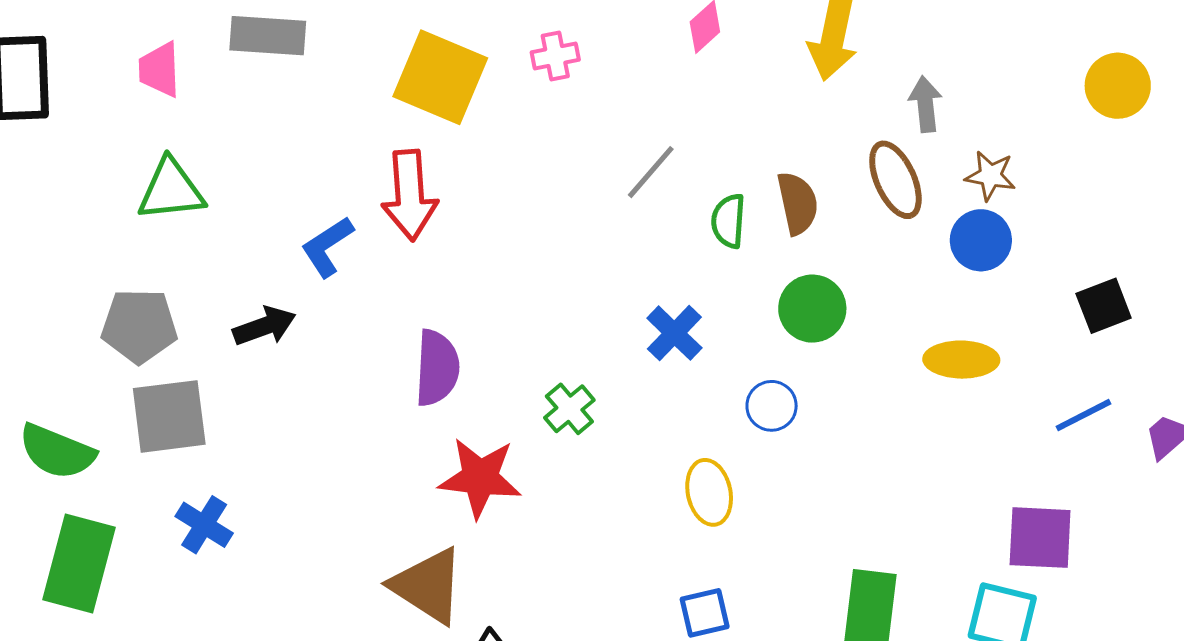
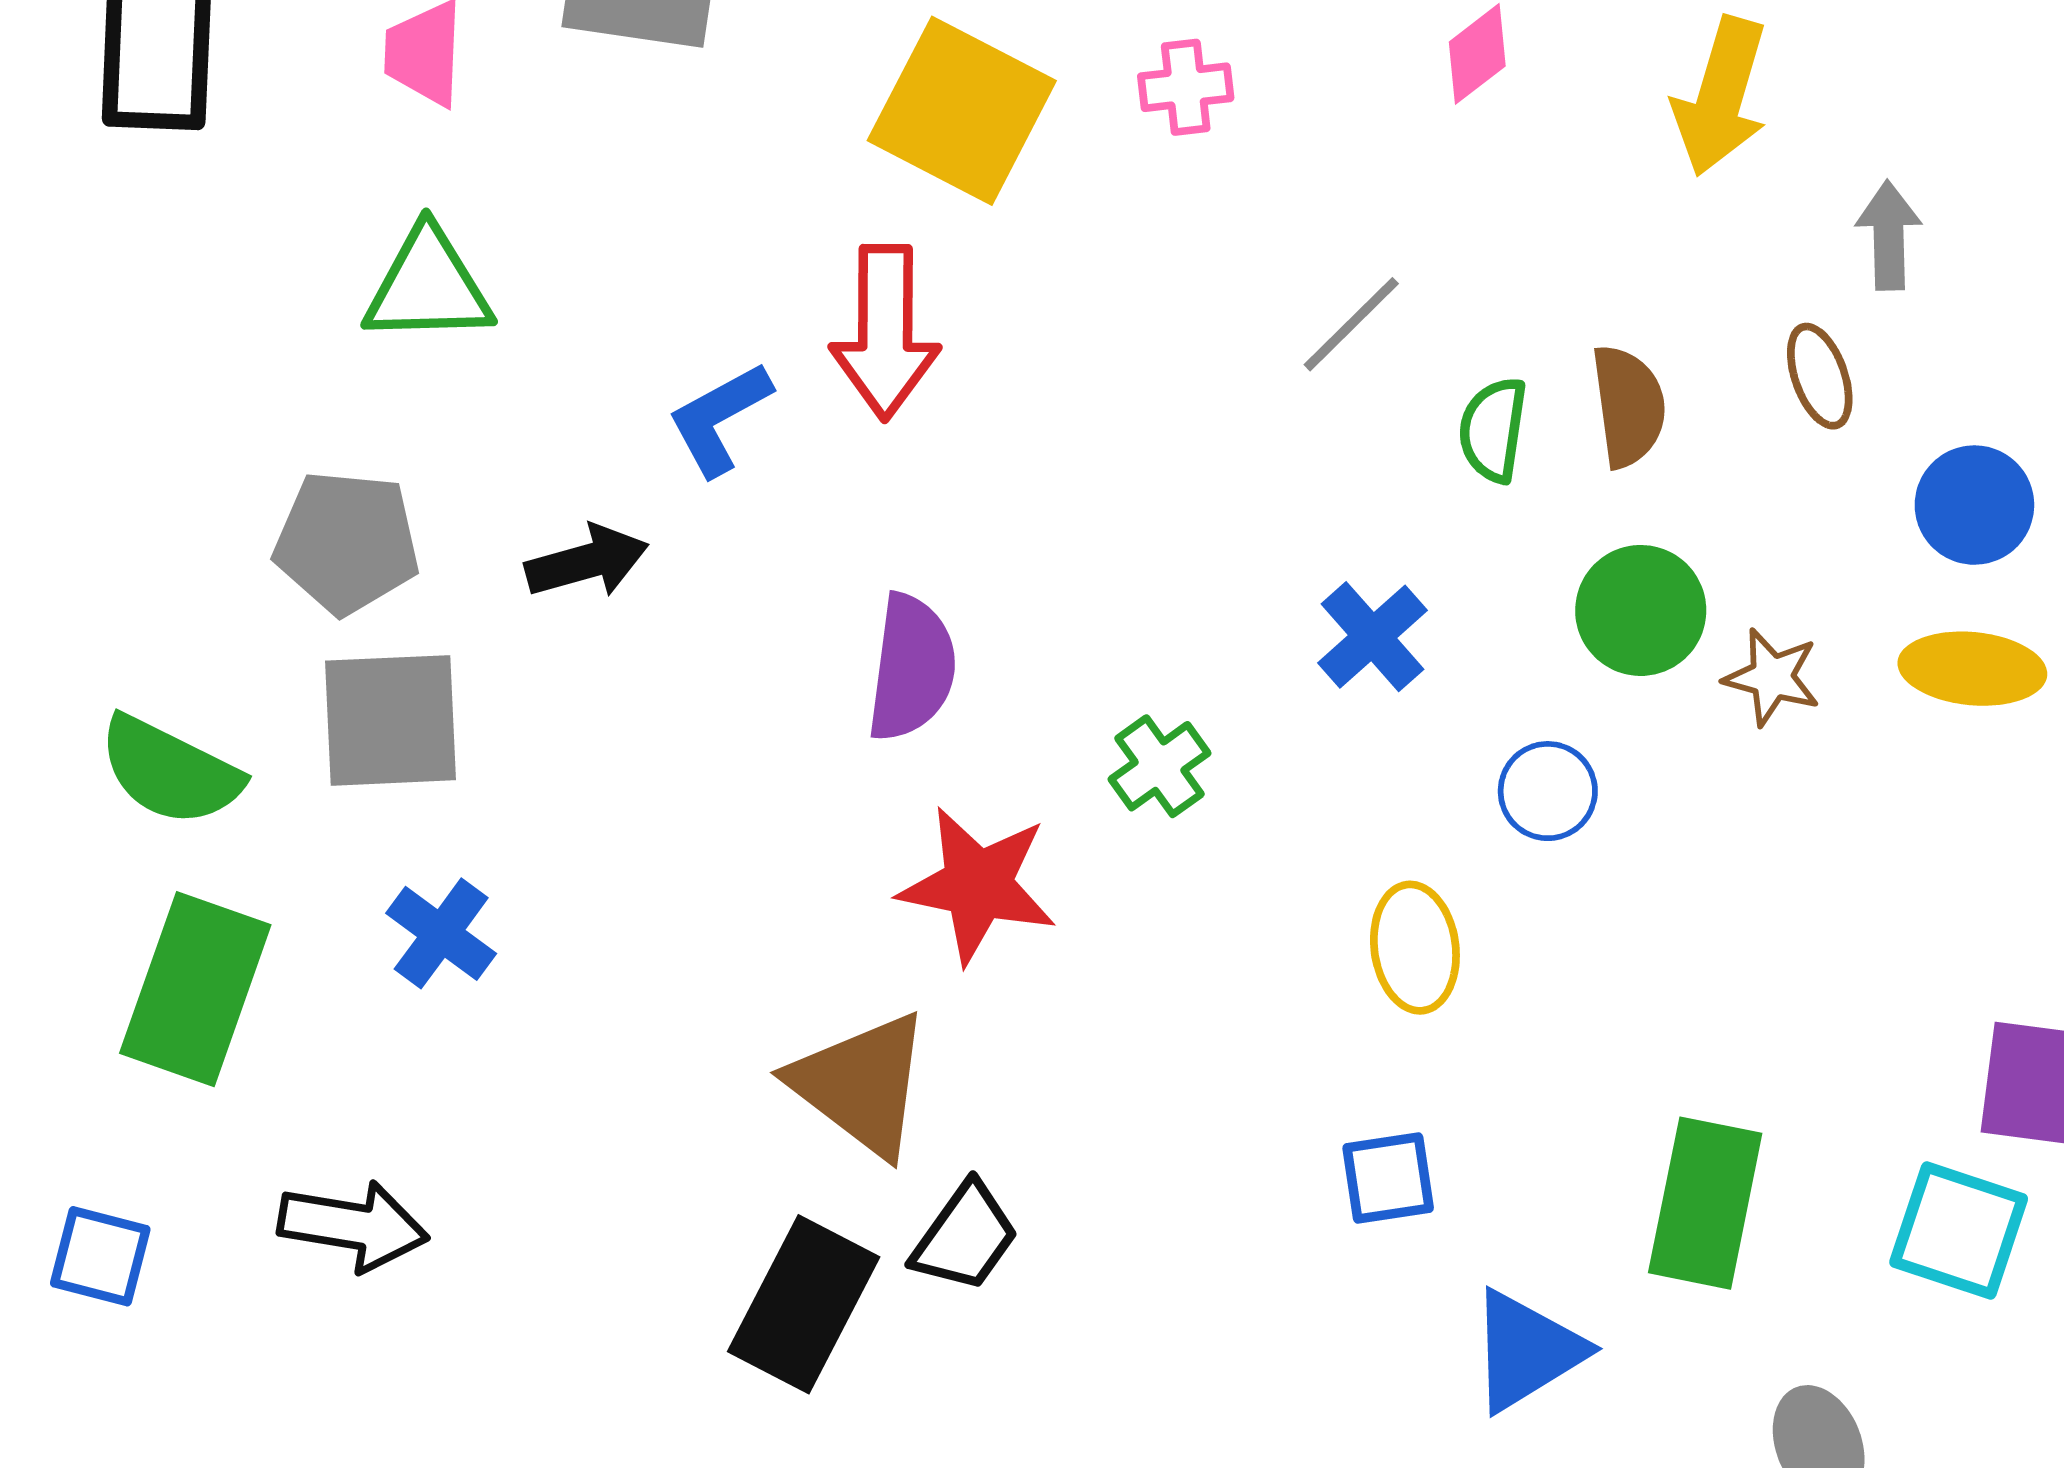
brown star: (990, 176) -> (1772, 677), moved
brown ellipse: (895, 180) -> (1820, 376), size x0.7
yellow ellipse: (961, 360) -> (1972, 669), moved

